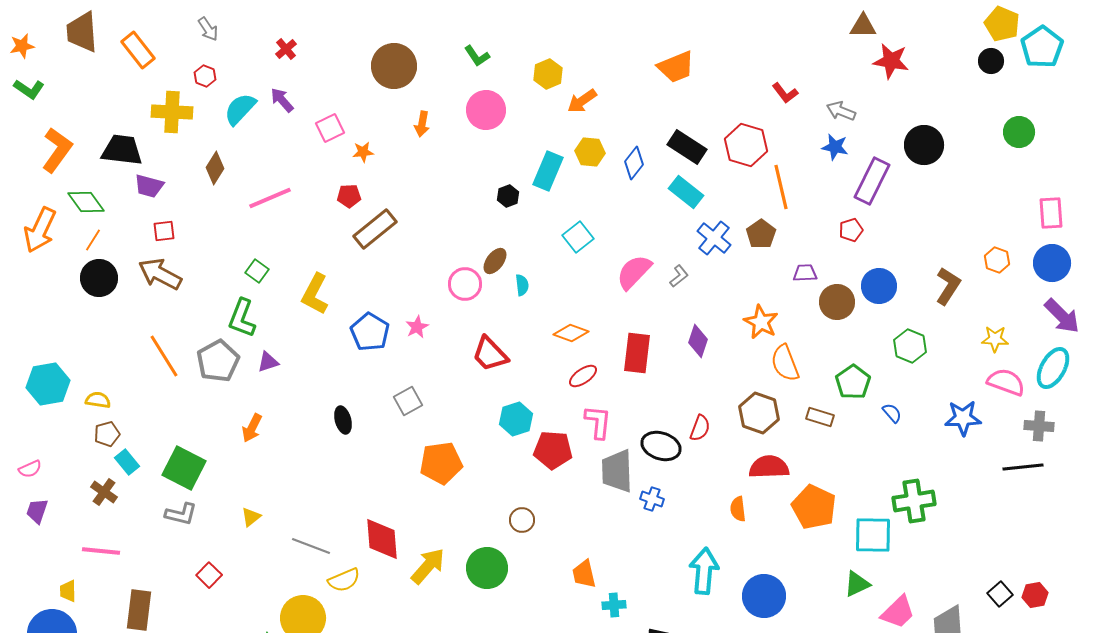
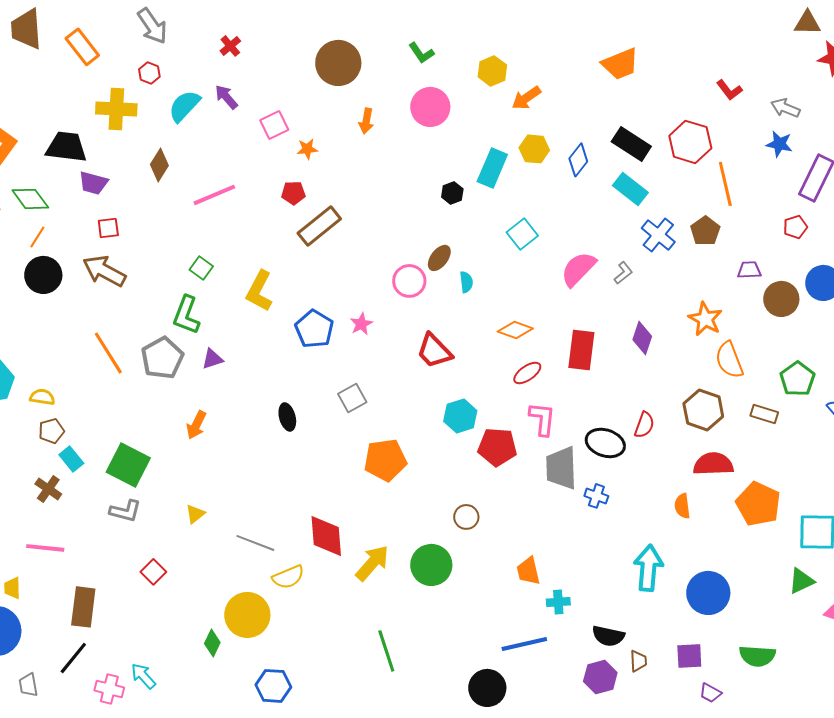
gray arrow: (208, 29) -> (152, 26), size x1.5

